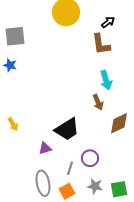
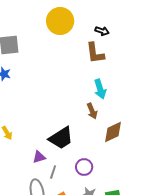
black arrow: (108, 22) -> (102, 31), turned 56
gray line: (70, 168) -> (53, 172), moved

